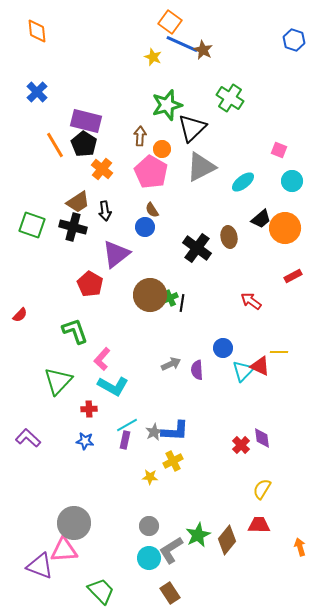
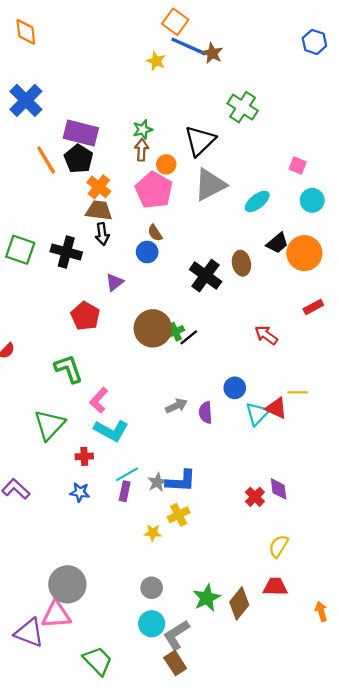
blue cross: (37, 92) -> (26, 100), size x1.4
green star: (167, 105) -> (143, 130), moved, size x0.6
brown trapezoid: (78, 202) -> (99, 210), moved, turned -140
purple triangle: (116, 254) -> (115, 282), size x0.6
black line: (182, 303) -> (189, 337), turned 42
gray L-shape: (171, 550) -> (176, 635), moved

